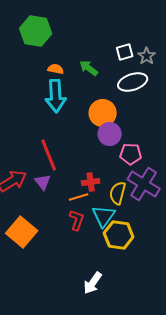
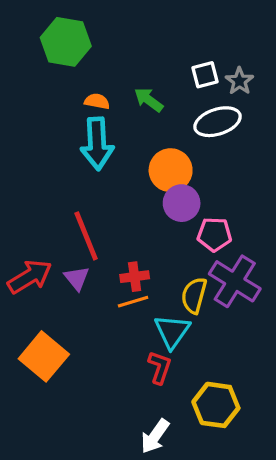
red cross: (91, 182) -> (135, 277), moved
red L-shape: (77, 220) -> (160, 367), moved
yellow hexagon: (119, 235) -> (216, 405), moved

